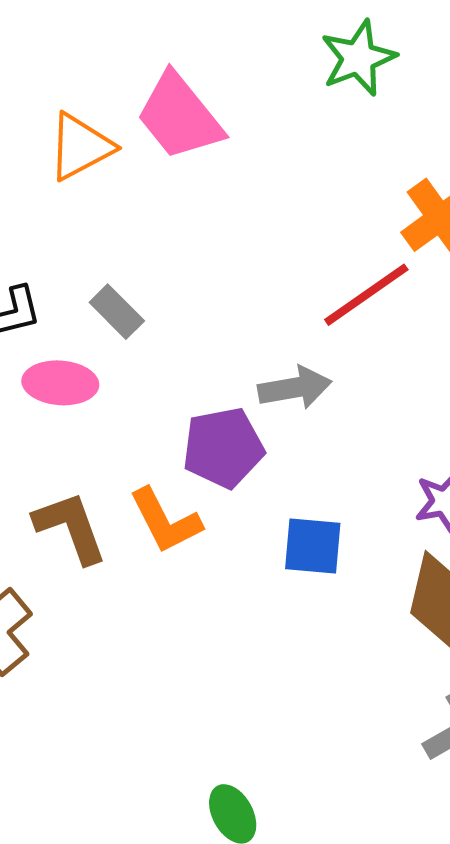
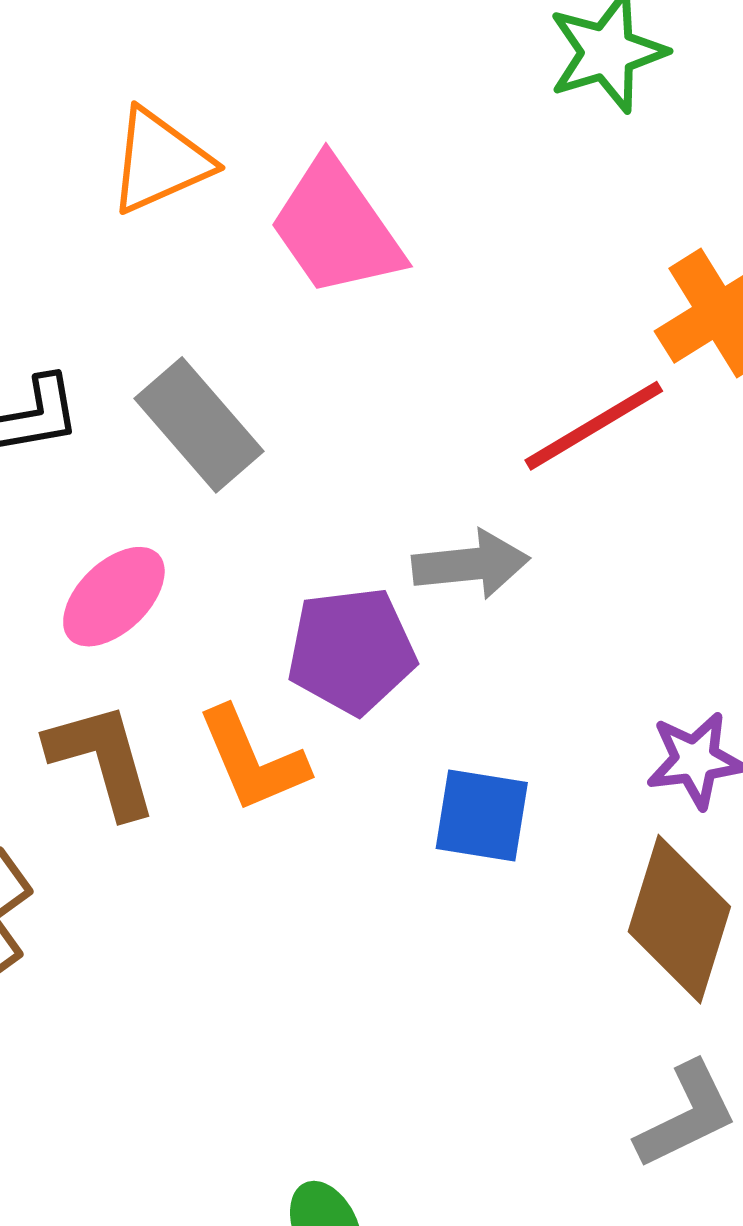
pink trapezoid: (179, 116) -> (336, 228), moved
gray rectangle: (117, 312) -> (199, 425), size x1.5
pink ellipse: (60, 383) -> (114, 597), moved, turned -52

